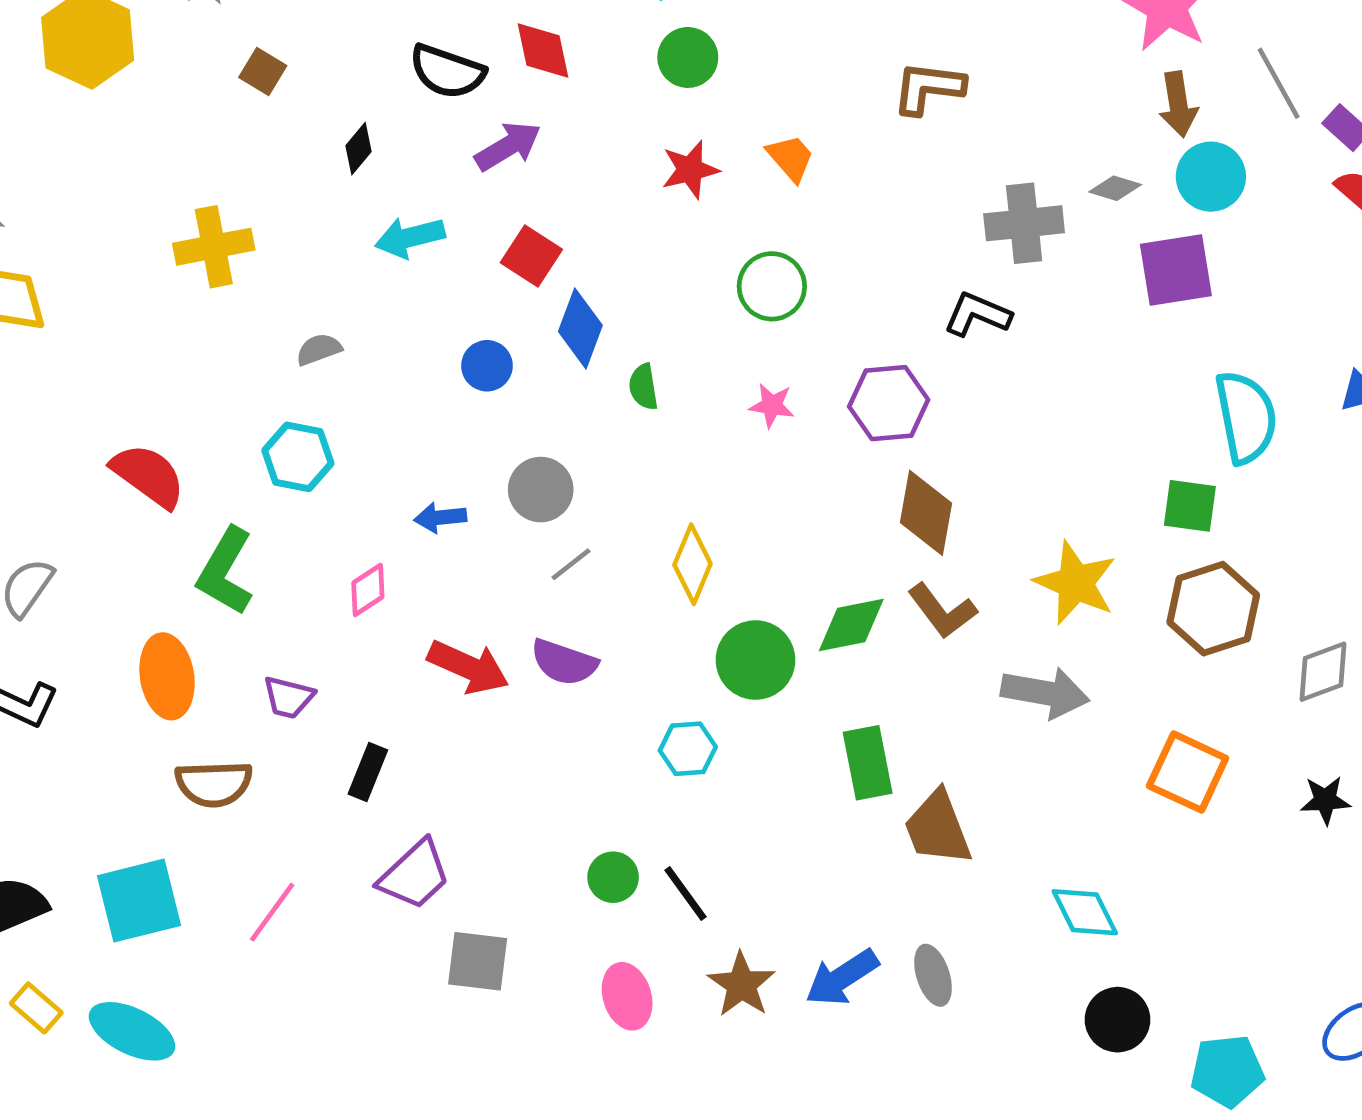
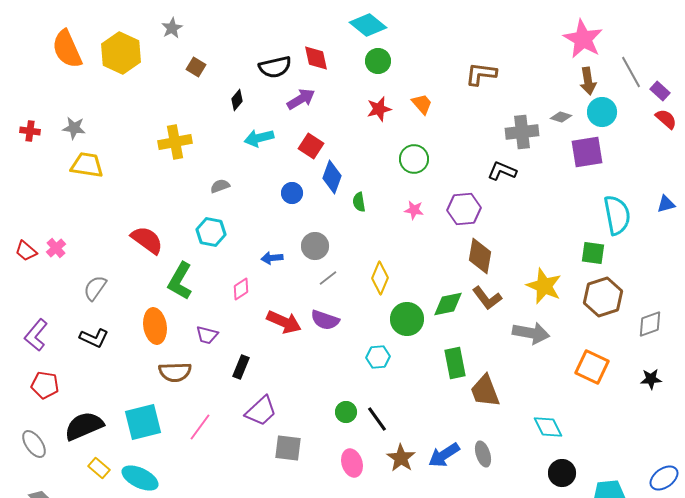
black semicircle: (447, 72) -> (275, 67), turned -32

